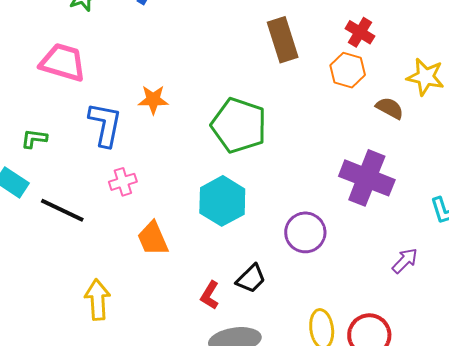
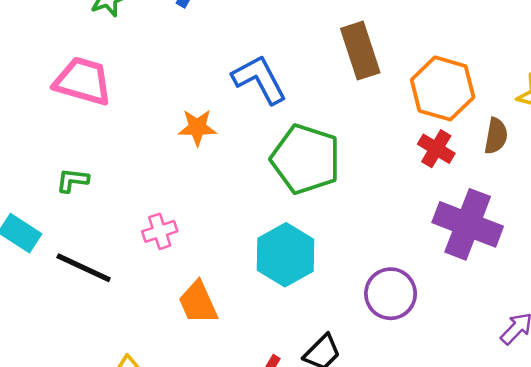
red cross: (360, 32) -> (436, 149), moved
orange hexagon: (348, 70) -> (443, 88), size x1.4
brown semicircle: (390, 108) -> (496, 136), turned 72
blue L-shape: (105, 124) -> (259, 79), moved, turned -39
green L-shape: (34, 139) -> (72, 180), moved

